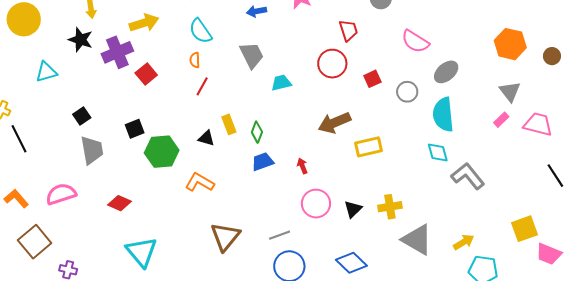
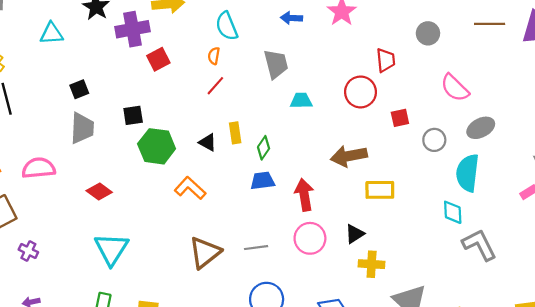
red arrow: (302, 166) -> (304, 195), size x1.8
yellow cross: (390, 207) -> (372, 264), moved
black triangle: (353, 209) -> (355, 234), moved
gray line: (280, 235) -> (256, 248), moved

